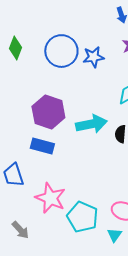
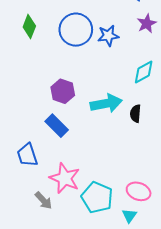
purple hexagon: (48, 112) -> (63, 91), size x0.7
blue rectangle: (42, 146) -> (57, 126), turned 30
gray arrow: (20, 230) -> (43, 200), moved

